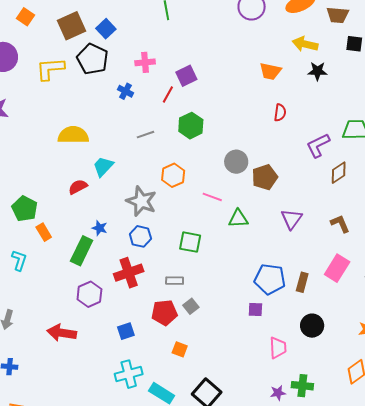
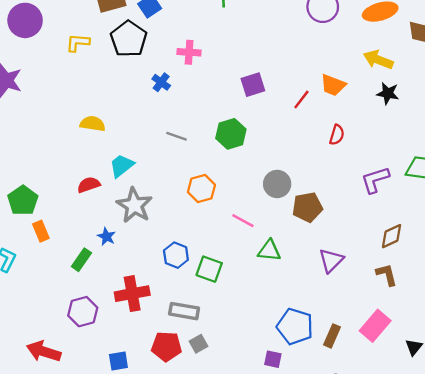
yellow L-shape: (50, 69) -> (78, 43), size x0.7
purple square: (186, 76) -> (253, 85), moved
red line: (168, 94) -> (301, 100), moved
yellow semicircle: (73, 135) -> (93, 124), size x0.7
gray line: (145, 135) -> (177, 136), turned 30
brown diamond: (339, 173) -> (392, 236), moved
gray star: (141, 201) -> (134, 205), moved
blue hexagon: (140, 236) -> (176, 255), moved
green rectangle: (82, 251) -> (81, 260), size x0.7
gray rectangle: (175, 281) -> (184, 311), size x1.4

